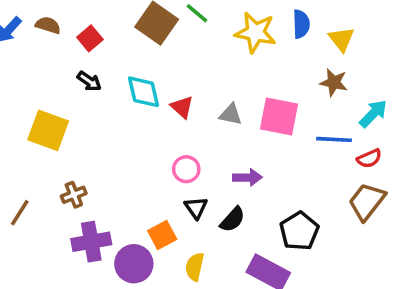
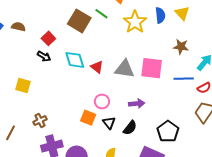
yellow star: (255, 32) -> (135, 22), turned 30
red square: (90, 38) -> (48, 38), moved
yellow triangle: (341, 39) -> (182, 13), moved
gray triangle: (231, 114) -> (125, 69), size x1.5
yellow square: (48, 130) -> (23, 86), size x0.7
orange square: (162, 235) -> (88, 118), moved, turned -35

